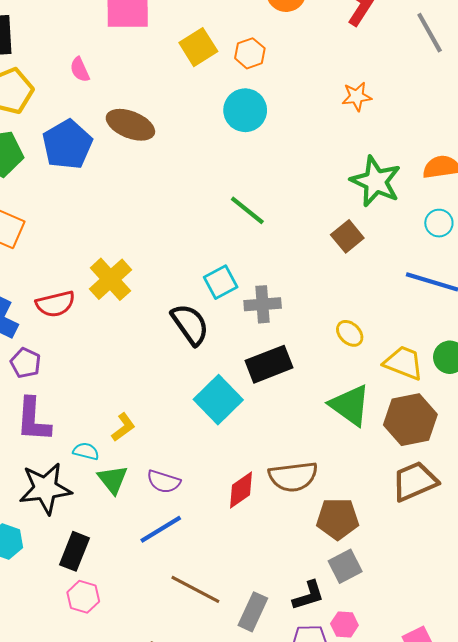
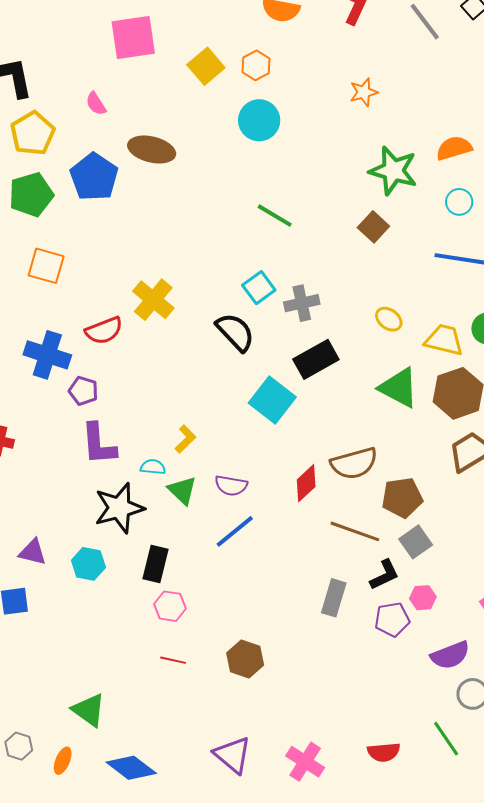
brown line: (195, 589) -> (355, 531), moved

